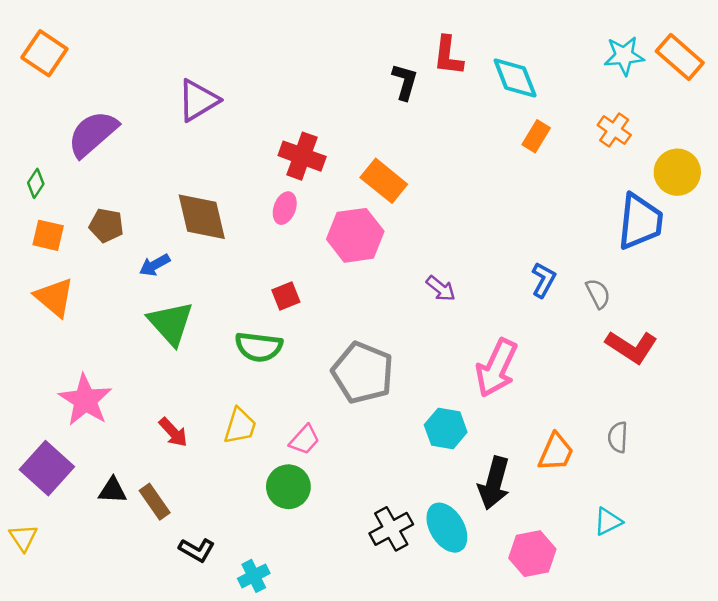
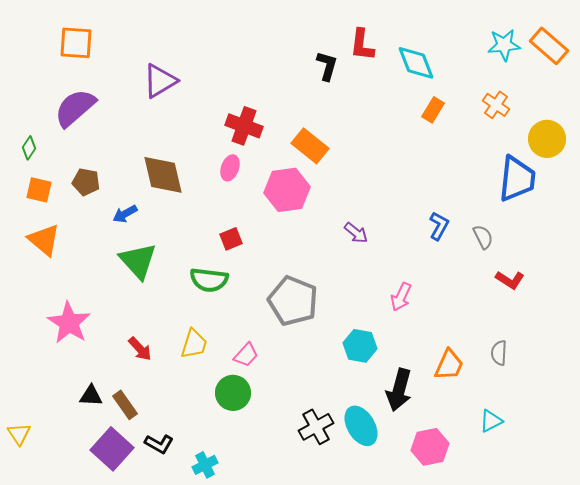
orange square: (44, 53) -> (76, 43), moved, turned -30
red L-shape: (631, 347) -> (510, 280), size x0.7
pink arrow: (496, 368) -> (401, 297), size x0.6
purple square: (47, 468) -> (112, 449), moved

